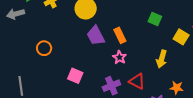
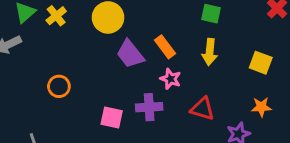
yellow square: (181, 37) -> (261, 63), moved
yellow arrow: (162, 59) -> (210, 52), moved
purple cross: (111, 86) -> (149, 107), moved, turned 30

